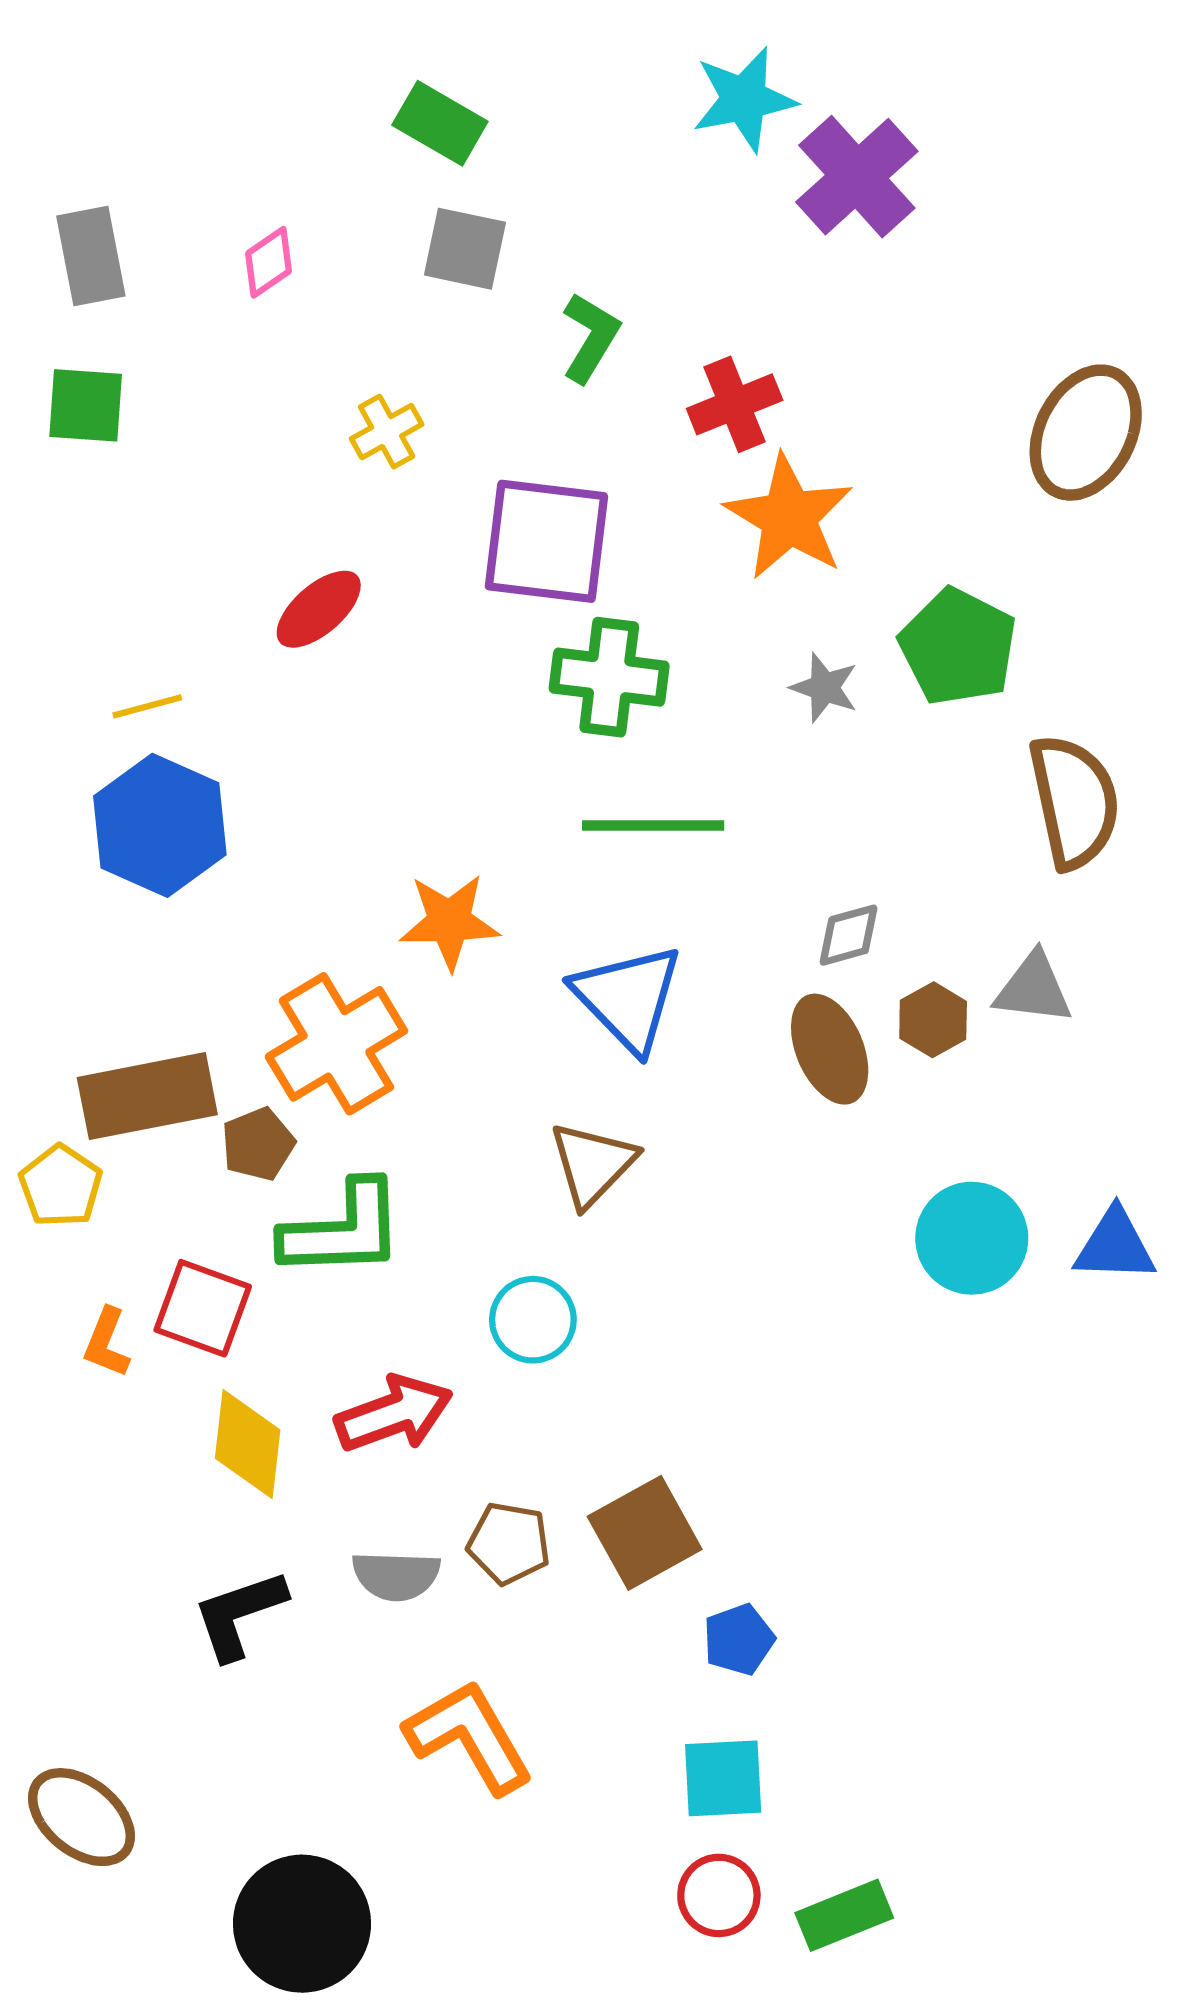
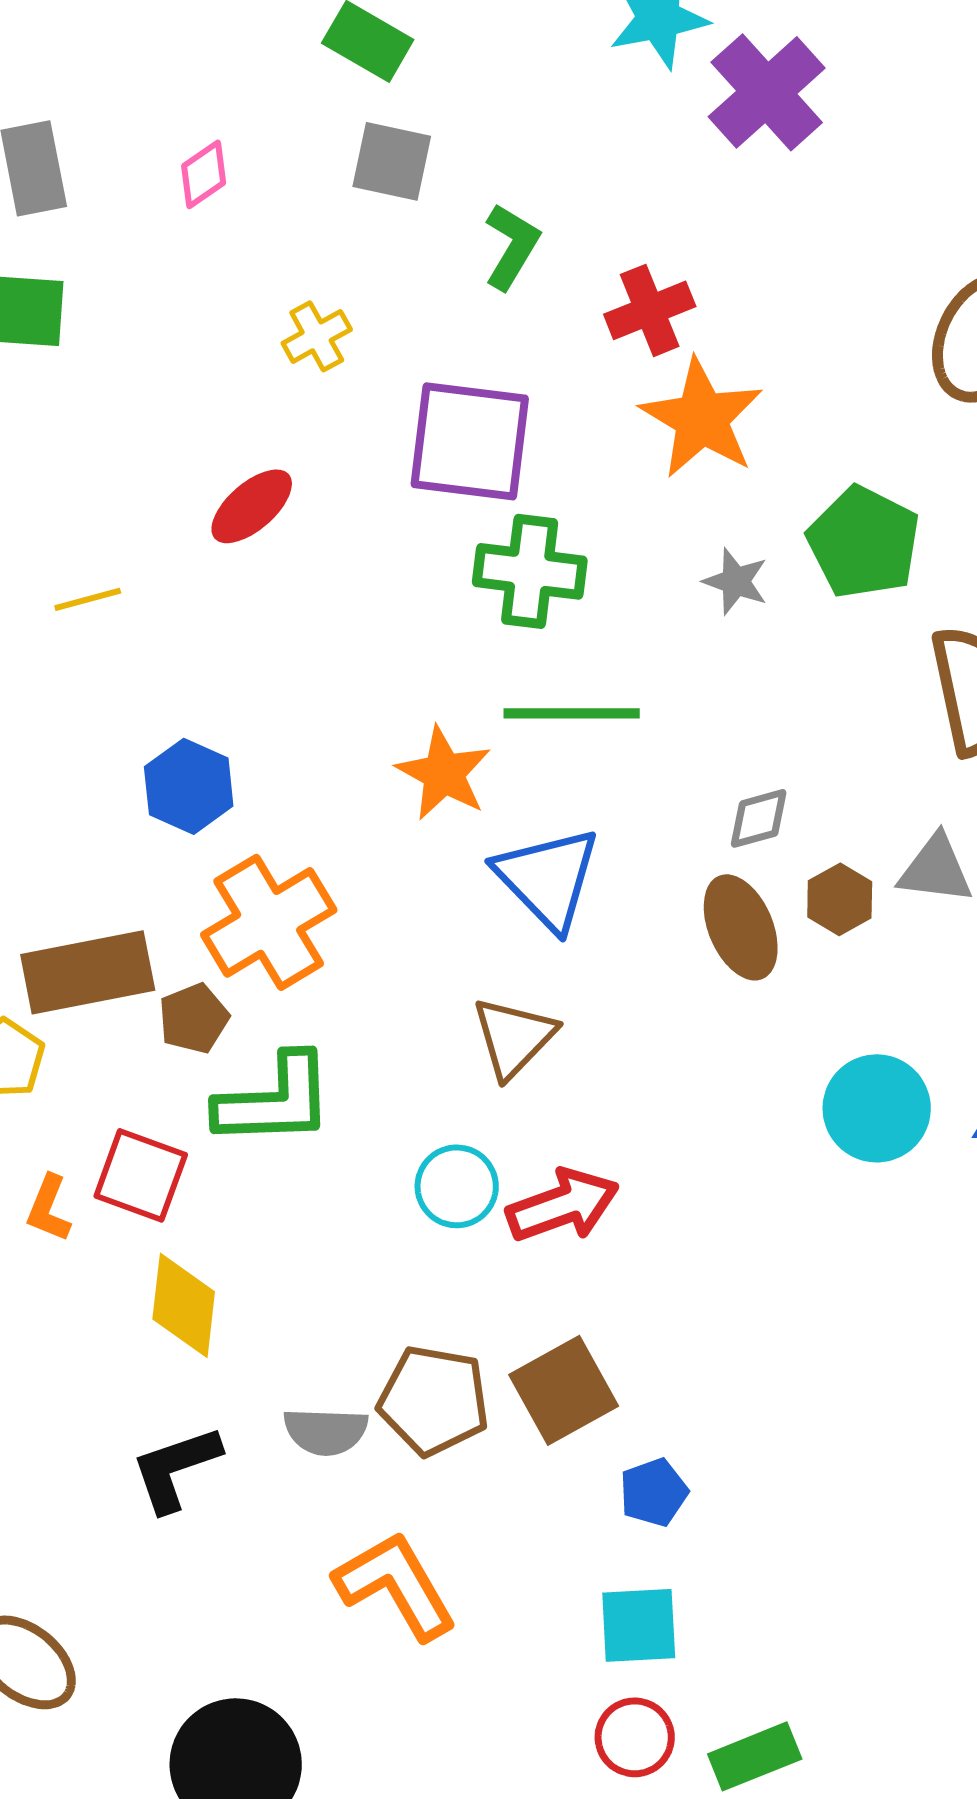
blue hexagon: (160, 825) -> (189, 786), moved, size x0.7
orange star: (449, 922) -> (444, 773), moved, turned 30
red arrow: (394, 1414) -> (563, 1205), moved
brown pentagon: (509, 1543) -> (434, 1400), size x1.4

